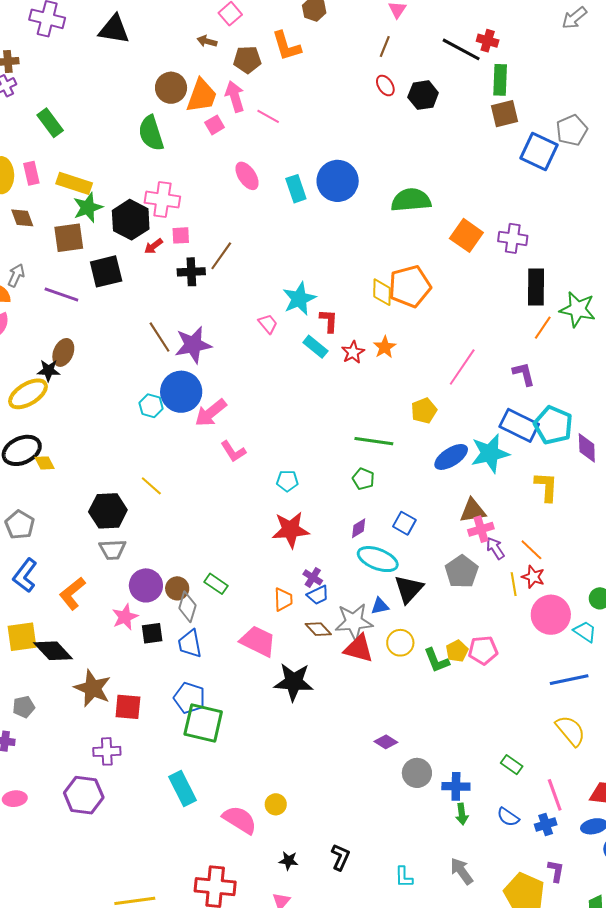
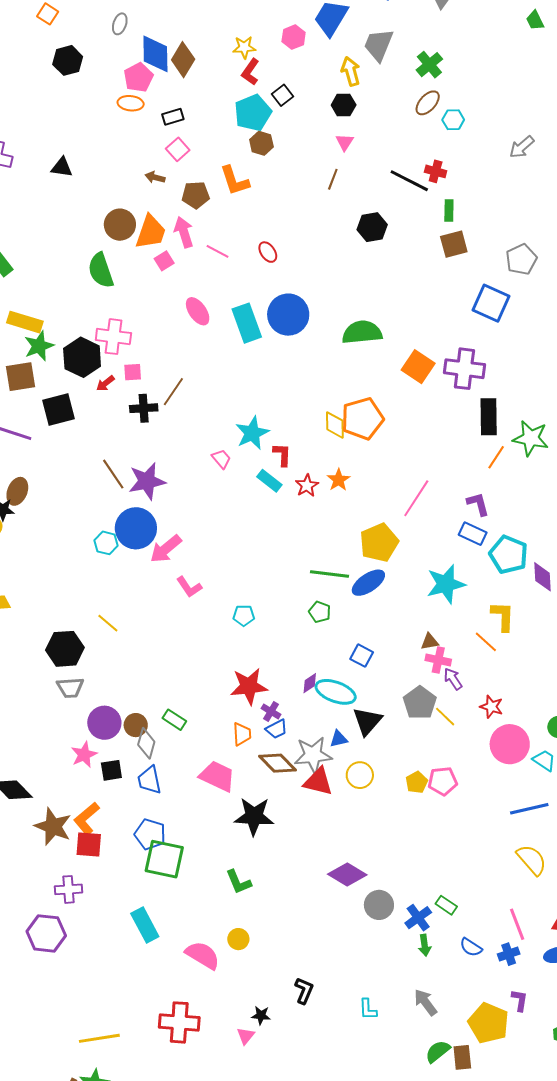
black triangle: (114, 29) -> (62, 167), size x0.7
green rectangle: (500, 80) -> (449, 210), size x0.7
red ellipse: (385, 86) -> (268, 252), moved
blue square: (539, 151) -> (491, 303), moved
cyan rectangle: (296, 189) -> (247, 323), size x1.4
purple cross: (513, 238) -> (464, 369), size x1.4
yellow pentagon: (424, 411) -> (379, 543), size x1.5
blue rectangle: (519, 425) -> (473, 534), moved, size x0.7
blue ellipse: (451, 457) -> (368, 583), moved
brown triangle: (473, 511) -> (430, 642), size x0.7
purple diamond: (359, 528) -> (310, 683), moved
pink cross: (481, 529) -> (438, 660), turned 30
red star: (291, 530) -> (249, 686), moved
orange line: (531, 550) -> (486, 642), moved
yellow line: (514, 584) -> (445, 717), moved, turned -35
orange L-shape: (72, 593) -> (87, 819), moved
brown diamond: (318, 629) -> (277, 763), size x1.4
green L-shape: (437, 660) -> (238, 882), moved
purple diamond: (386, 742) -> (347, 875), size x1.6
green rectangle: (512, 765) -> (446, 905), moved
blue cross: (456, 786) -> (418, 918), turned -36
black star: (288, 861) -> (261, 1015), moved

